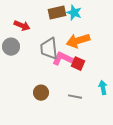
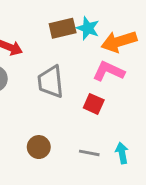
orange arrow: (78, 41) -> (119, 42), moved
pink L-shape: (63, 59) -> (109, 71), moved
cyan arrow: (103, 88) -> (122, 153), moved

